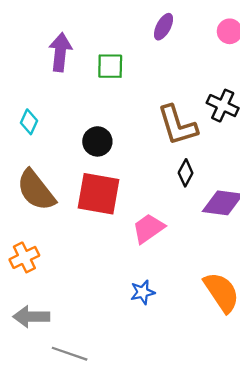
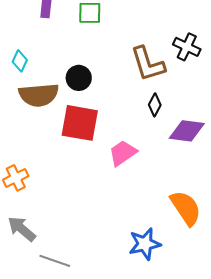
brown semicircle: (36, 190) -> (39, 95), moved, turned -57
blue star: (143, 292) -> (145, 244), moved, size x1.5
gray arrow: (31, 317) -> (22, 229), turned 40

